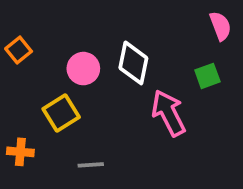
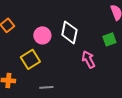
pink arrow: (169, 113) -> (88, 59), size x0.7

